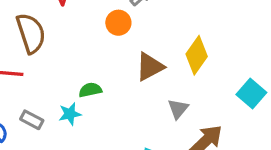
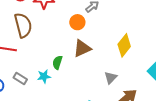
brown triangle: (150, 67) -> (82, 48), moved
green semicircle: (90, 90) -> (57, 62), turned -64

